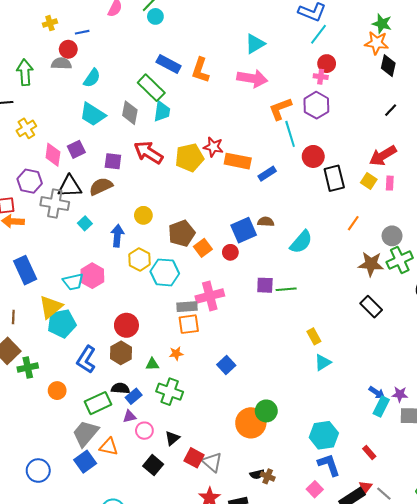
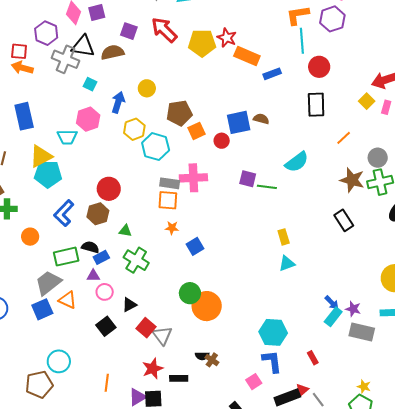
black rectangle: (334, 178) -> (316, 105), moved
cyan square: (85, 223) -> (90, 84), turned -32
cyan semicircle: (301, 242) -> (297, 162), moved
pink hexagon: (92, 276) -> (88, 119), moved
orange star: (176, 354) -> (172, 228), moved
green circle: (266, 411) -> (190, 293), moved

